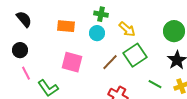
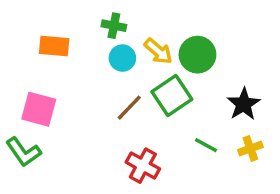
green circle: (174, 31) -> (197, 55), moved
cyan circle: (97, 33) -> (122, 58), moved
pink square: (72, 62) -> (39, 109), moved

